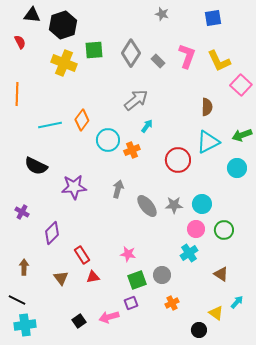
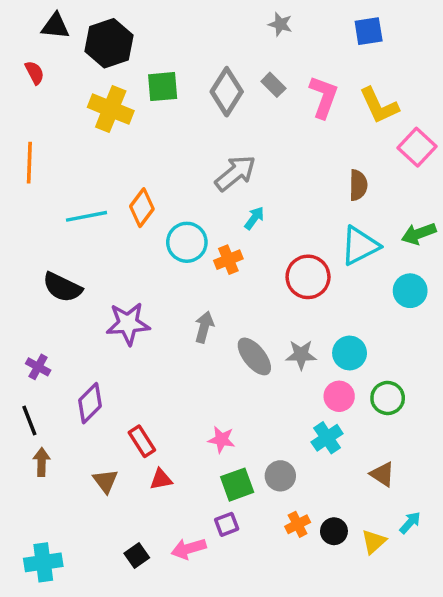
gray rectangle: (158, 61) -> (273, 85), moved
black line: (17, 300) -> (29, 420), moved, turned 42
yellow triangle: (216, 313) -> (374, 542), turned 42
black circle: (199, 330) -> (334, 531), moved

